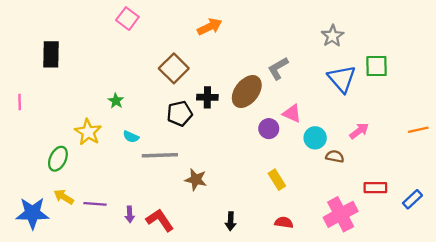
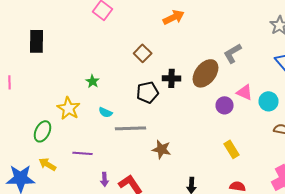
brown square: (174, 68) -> (142, 53), size x0.7
cyan circle: (315, 138) -> (268, 101), moved
purple line: (95, 204) -> (82, 153), moved

